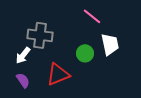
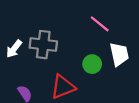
white arrow: (23, 55) -> (14, 49), moved

